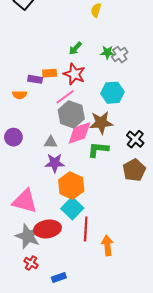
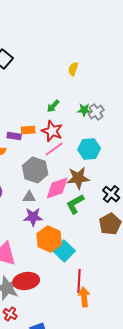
pink line: (65, 97) -> (54, 149), moved
gray hexagon: (71, 114) -> (35, 170), moved
green L-shape: (98, 149) -> (75, 204), turned -35
cyan square: (72, 208) -> (64, 251), moved
red line: (86, 229) -> (79, 281), moved

